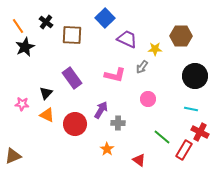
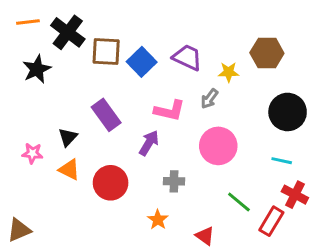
blue square: (105, 18) -> (142, 62), moved
black cross: (46, 22) -> (68, 32), size x1.6
orange line: (18, 26) -> (28, 22), moved, turned -63
pink circle: (148, 99) -> (218, 146), size x1.6
purple arrow: (101, 110) -> (149, 143), moved

